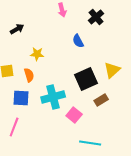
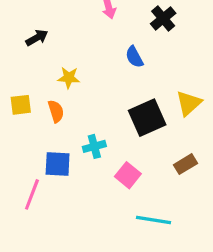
cyan cross: (53, 97) -> (94, 146), size x0.6
blue square: (21, 98) -> (58, 164), moved
brown rectangle: (101, 100) -> (186, 164), moved

